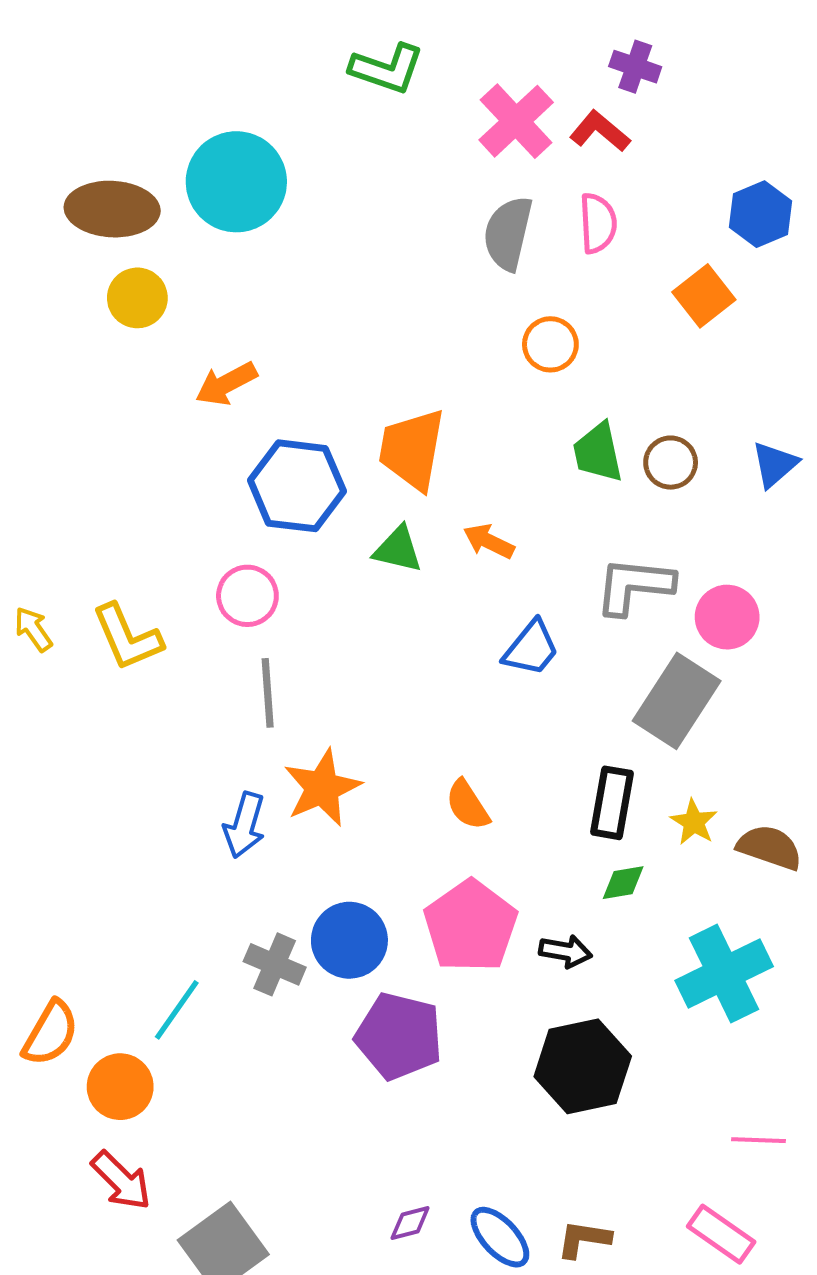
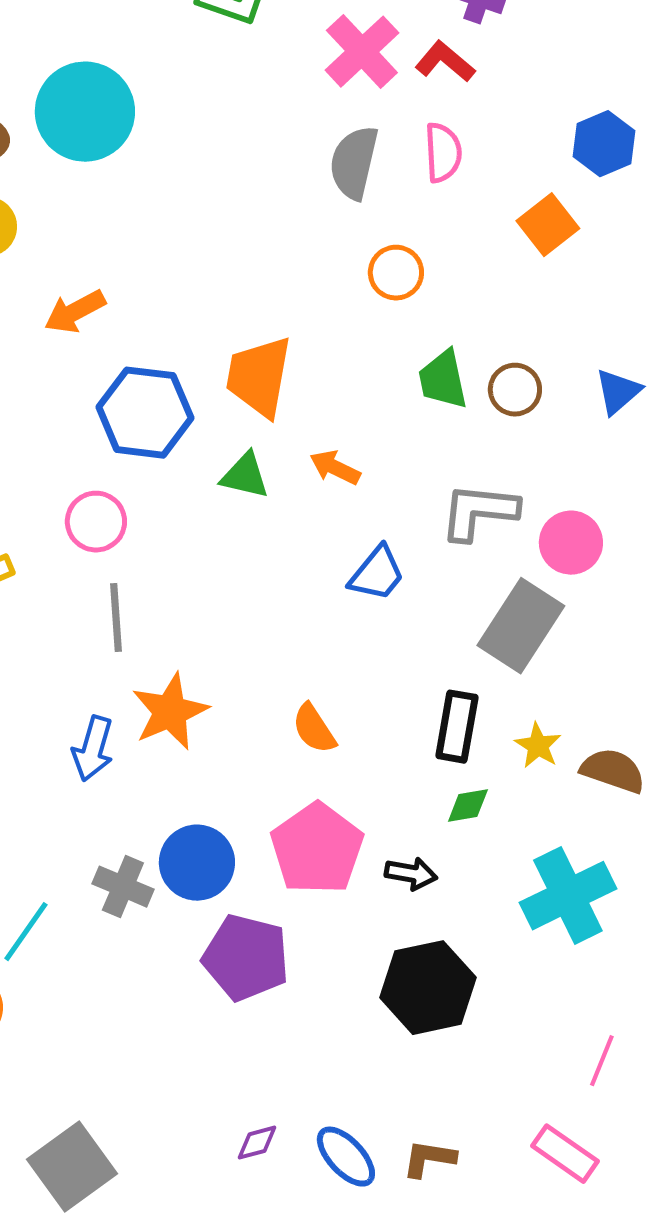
pink line: (758, 1140) -> (602, 1061), turned -70

